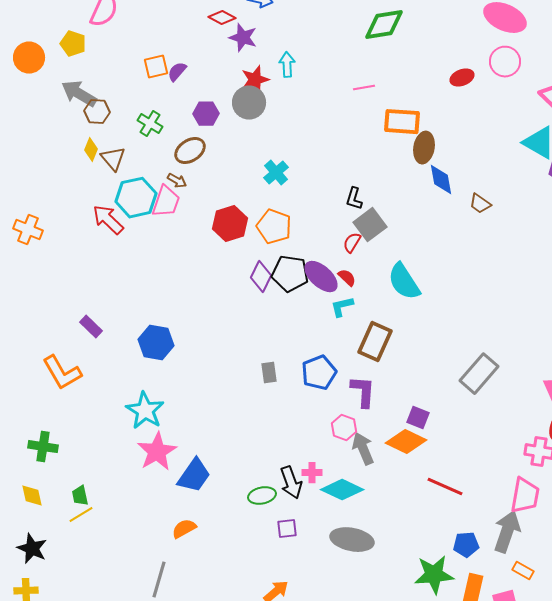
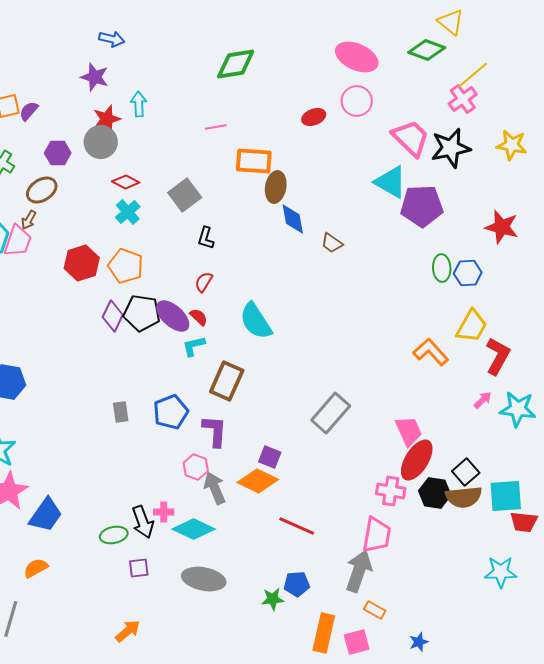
red diamond: (222, 18) -> (126, 182), moved
brown arrow: (177, 181) -> (29, 220), turned 90
gray square: (370, 225) -> (185, 195), moved
blue pentagon: (466, 545) -> (297, 584), moved
green star: (434, 575) -> (273, 599), moved, size x0.6

